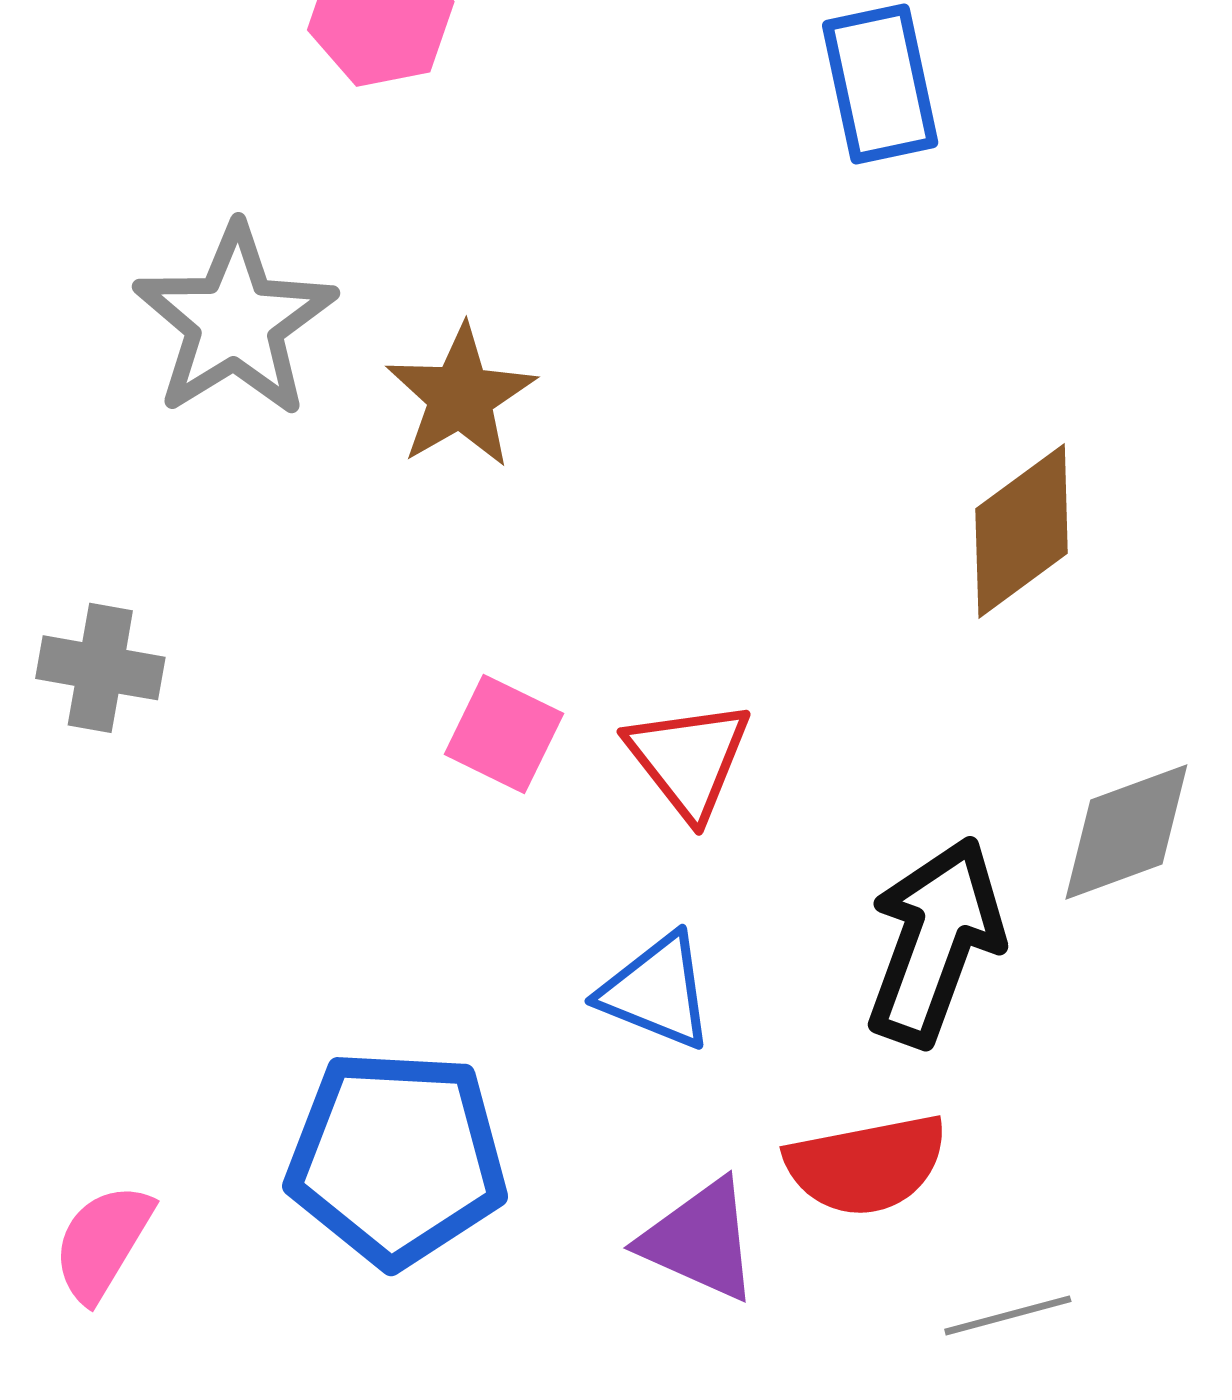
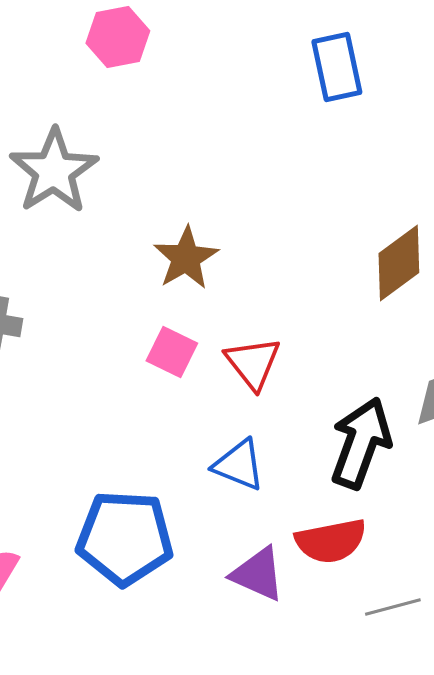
brown star: (461, 396) -> (186, 258), moved

